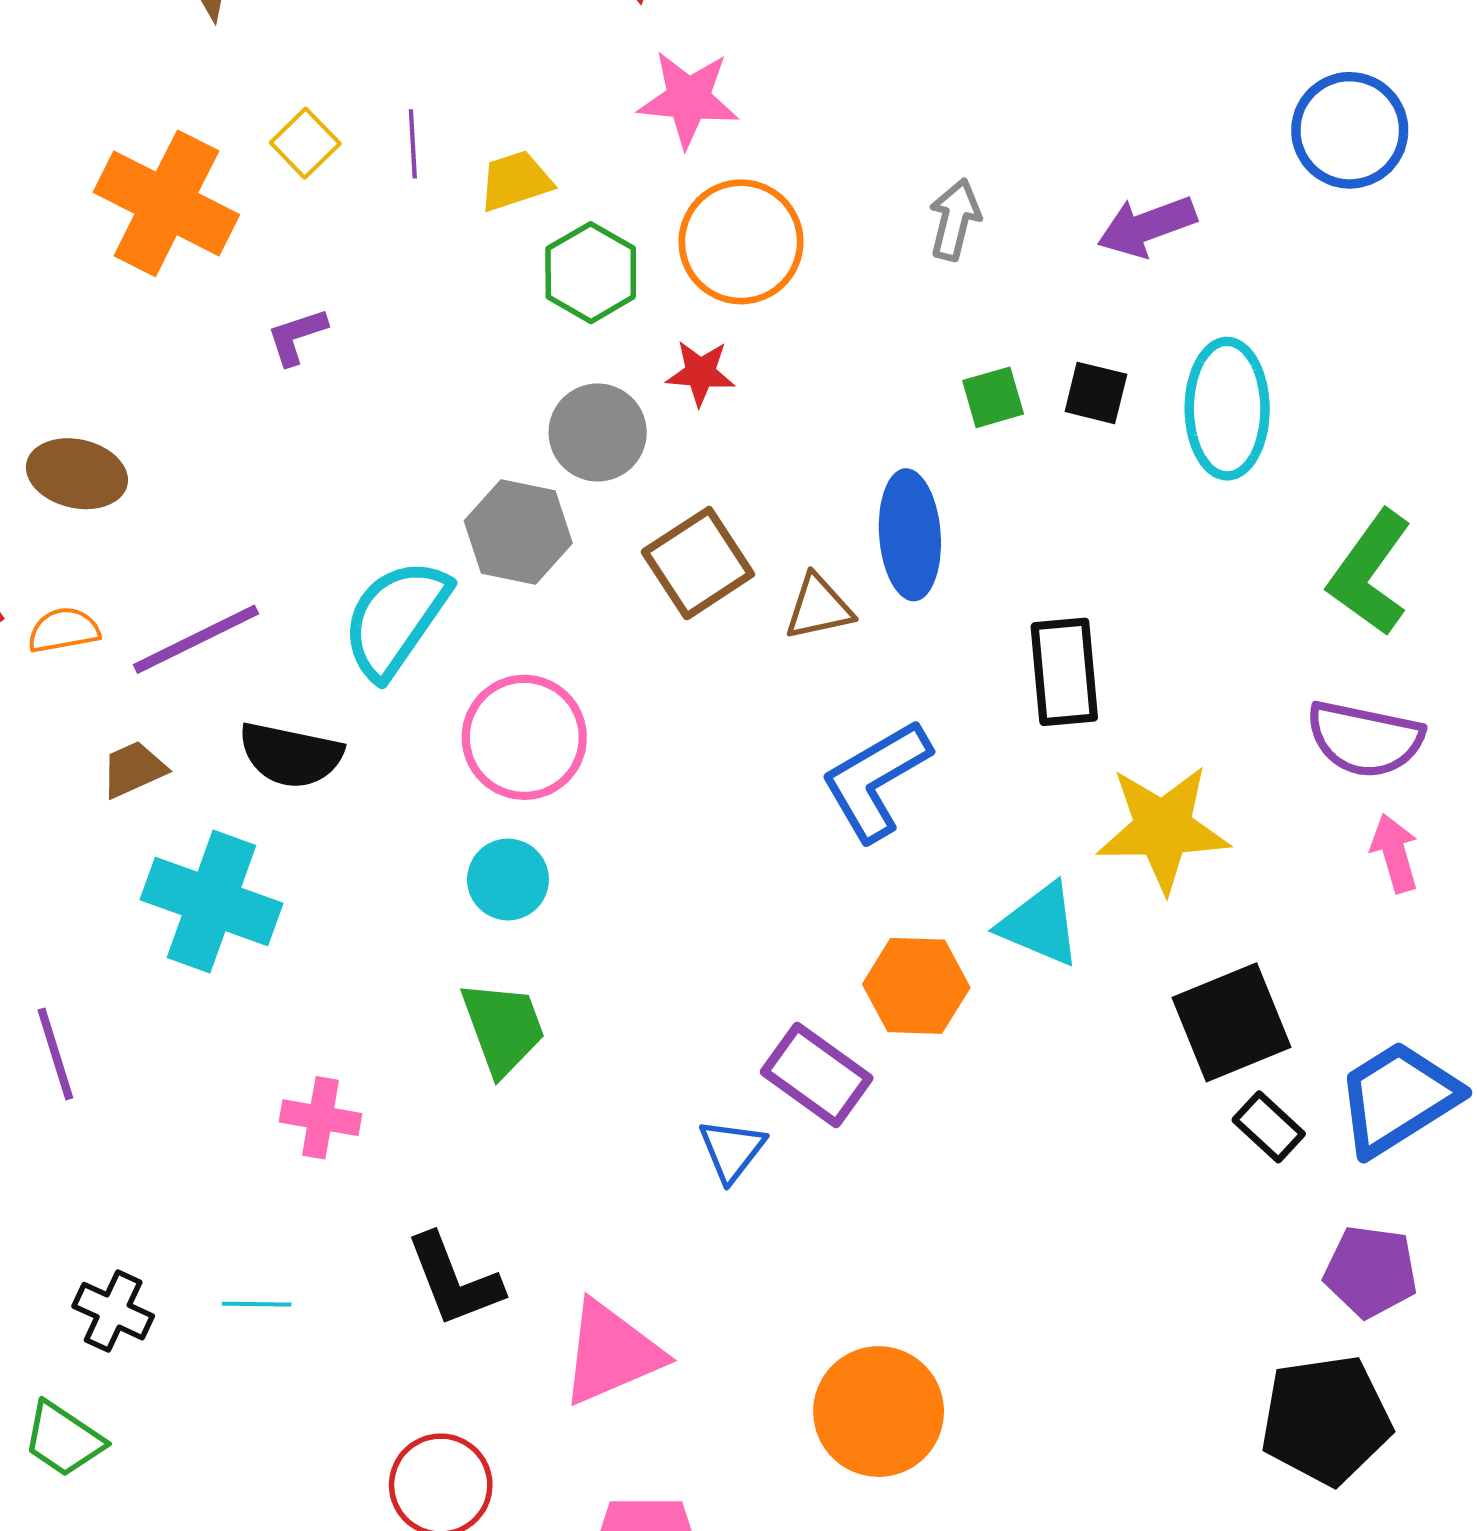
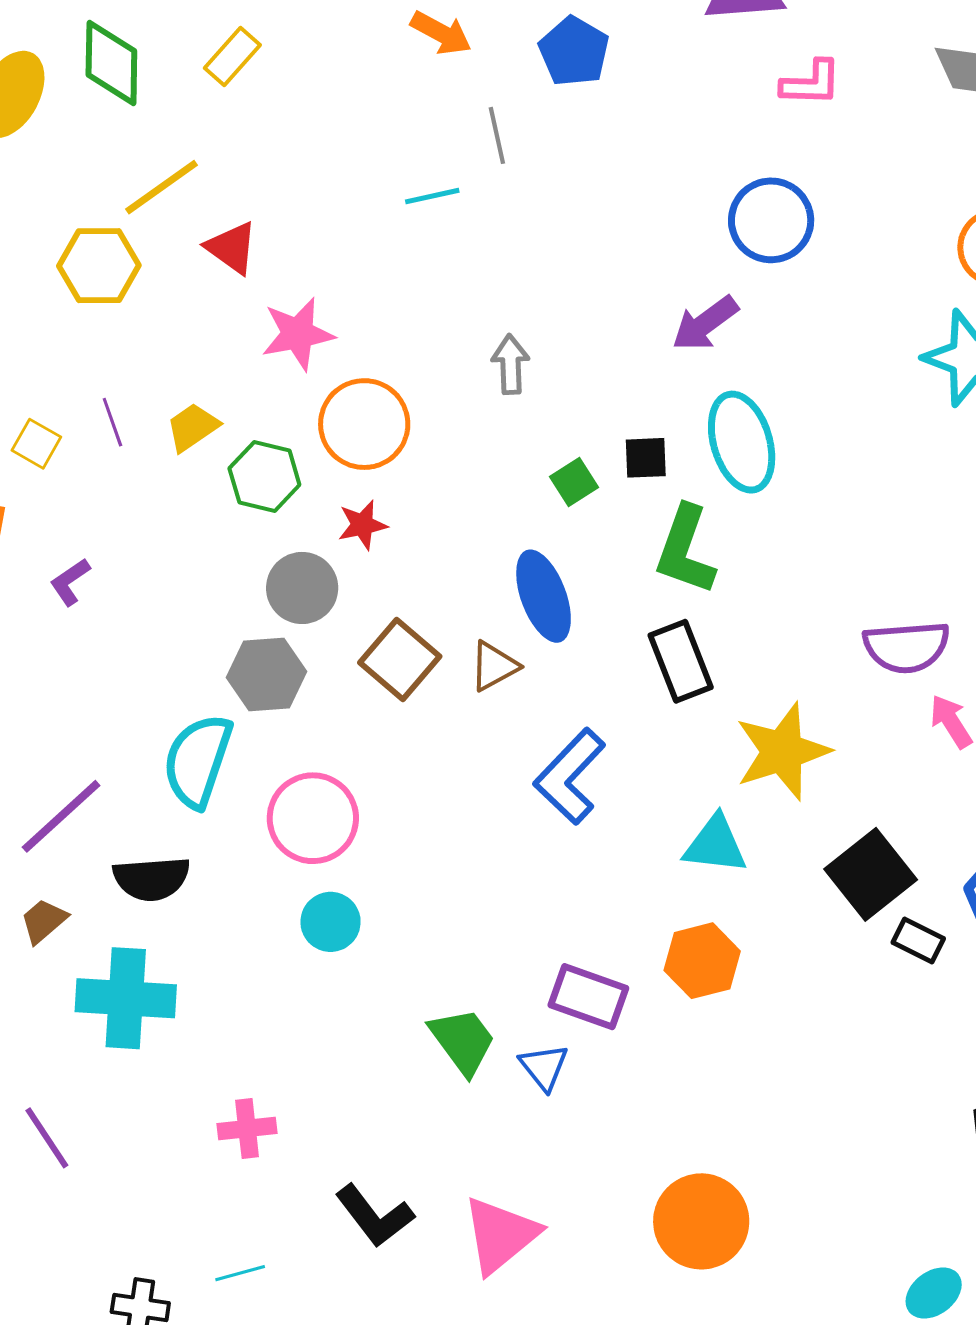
purple arrow: (1147, 226) -> (705, 323), moved
green L-shape: (1370, 573) -> (685, 550), moved
orange hexagon: (916, 986) -> (702, 961), moved
green trapezoid: (503, 1028) -> (463, 1041), moved

